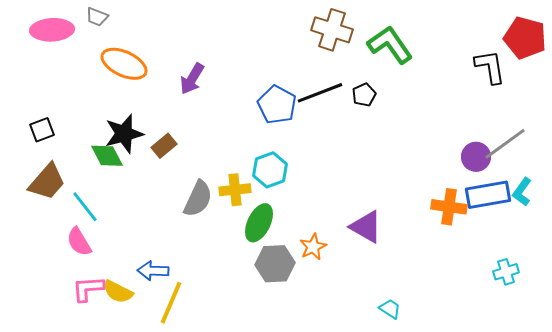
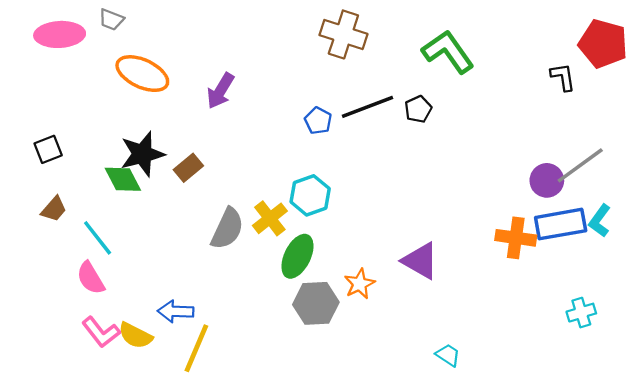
brown cross: (332, 30) -> (343, 34), moved
black L-shape: (490, 67) -> (563, 77), size x0.7
blue pentagon: (277, 105) -> (318, 121), size x0.6
brown trapezoid: (47, 182) -> (54, 209), size x0.6
yellow cross: (235, 190) -> (270, 218), turned -32
pink L-shape: (88, 289) -> (101, 332), turned -124

